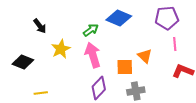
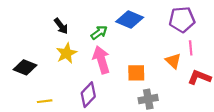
black arrow: (40, 26) -> (61, 26), moved
orange triangle: (145, 56) -> (173, 61), moved
purple diamond: (99, 88) -> (88, 95), moved

